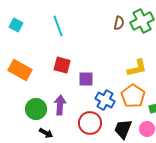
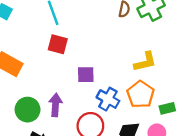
red square: (62, 65) -> (58, 44), moved

